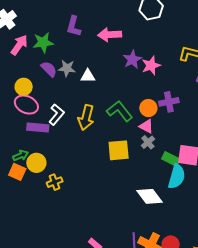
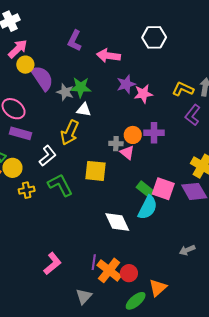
green star: (43, 43) -> (81, 87), moved
gray star: (67, 68) -> (65, 92), moved
purple semicircle: (49, 69) -> (42, 78), size x1.5
white triangle: (88, 76) -> (84, 110), moved
yellow circle: (24, 87) -> (25, 65), moved
green L-shape: (120, 111) -> (60, 185), moved
white L-shape: (57, 115) -> (48, 156), moved
gray cross: (148, 142) -> (116, 144), moved, turned 32

